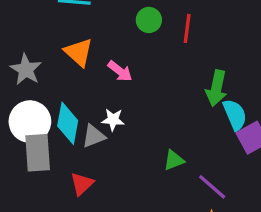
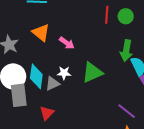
green circle: (149, 20) -> (126, 16), moved
green triangle: (174, 160) -> (92, 72), moved, size x1.6

